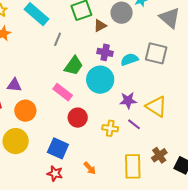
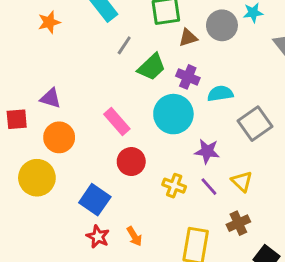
gray square: (156, 53) -> (255, 124), moved, turned 30
green trapezoid: (74, 66) -> (151, 67), moved
yellow triangle: (156, 106) -> (242, 181), moved, size x0.7
brown cross: (159, 155) -> (238, 223), moved
red star: (55, 174) -> (98, 237), moved

